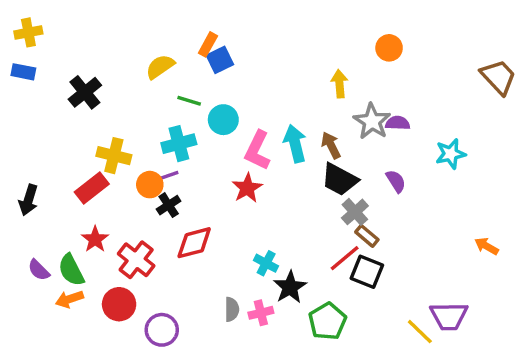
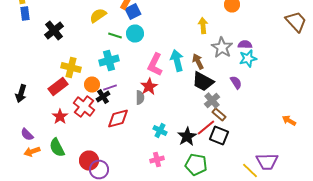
blue rectangle: (23, 72) -> (25, 14), moved, turned 72
cyan circle: (223, 120) -> (135, 34), moved
purple semicircle: (398, 123) -> (245, 44), moved
cyan star: (451, 154) -> (248, 58), moved
purple line: (167, 176) -> (110, 88), moved
red cross: (136, 260) -> (84, 106), moved
green semicircle: (71, 270) -> (57, 148), moved
black star: (290, 287) -> (187, 136), moved
orange arrow: (69, 299) -> (32, 152), moved
red circle: (119, 304) -> (89, 160), moved
gray semicircle: (232, 309) -> (140, 98), moved
green pentagon: (328, 321) -> (196, 164), turned -30

